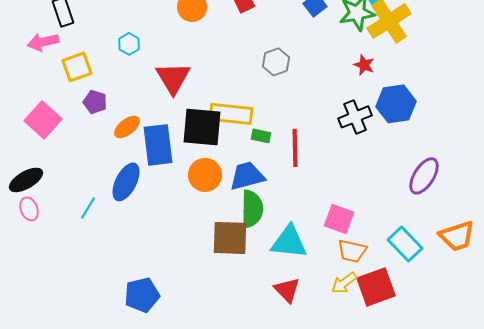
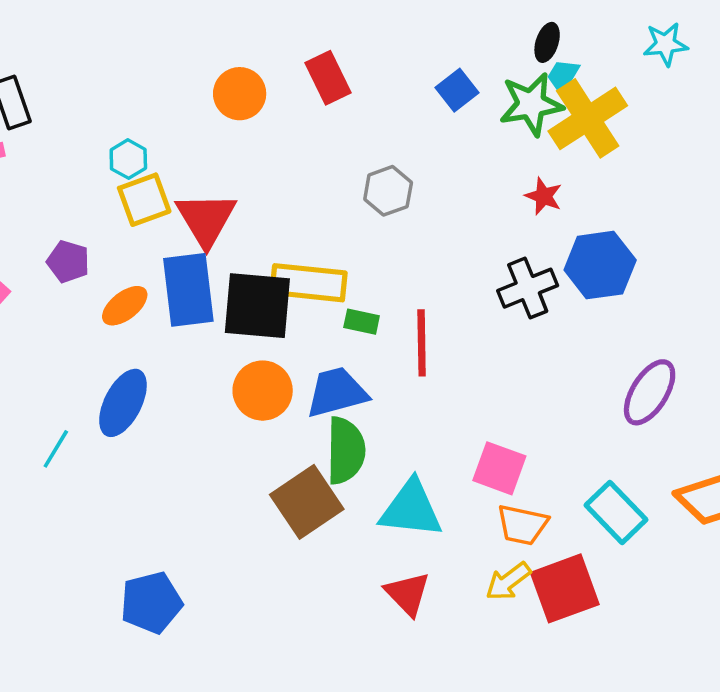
yellow square: (77, 67) -> (144, 200), moved
blue rectangle: (158, 145) -> (188, 290), moved
brown square: (230, 238) -> (307, 502), turned -36

